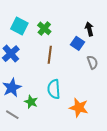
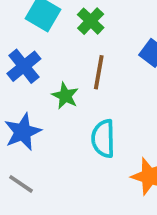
green star: (31, 102) -> (65, 96), moved

